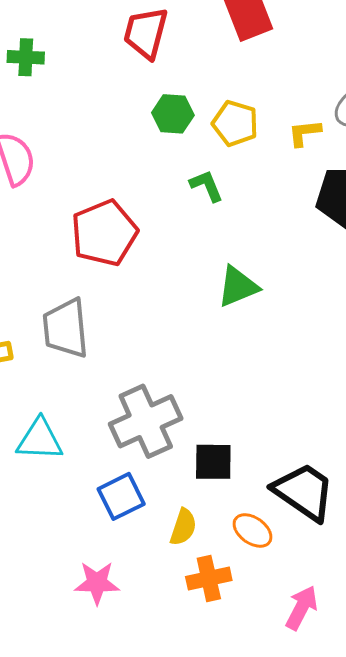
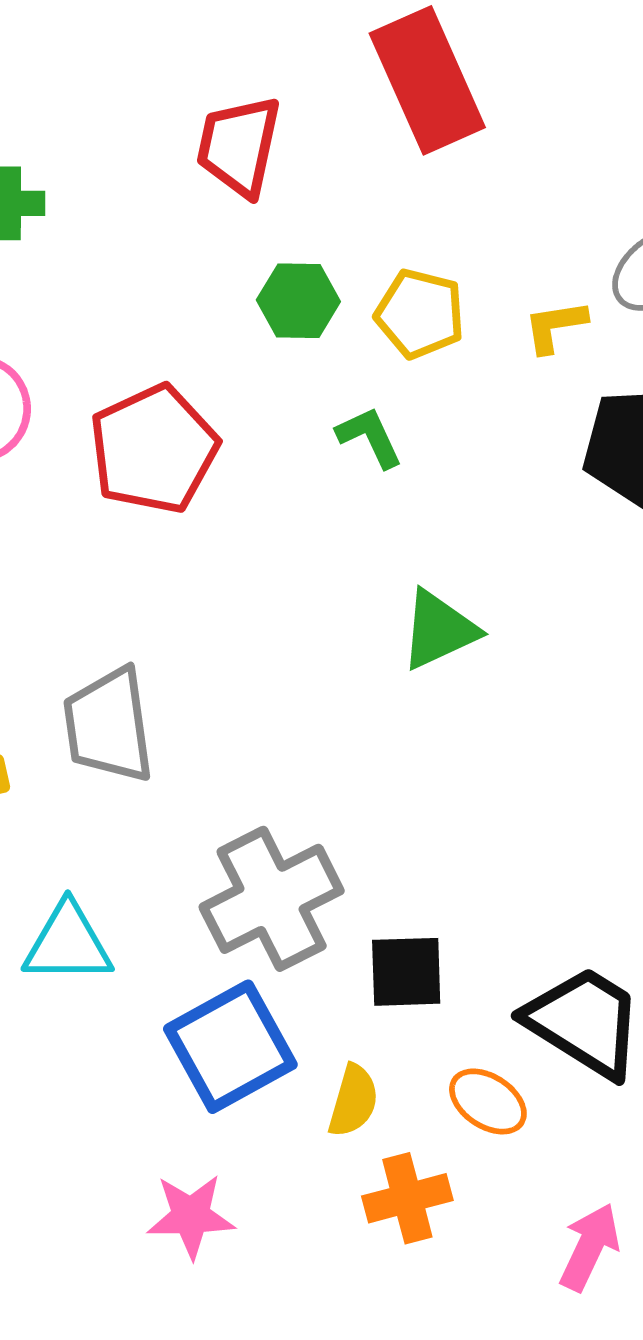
red pentagon: (104, 233) -> (154, 449), moved
blue square: (121, 496) -> (230, 1047), size x1.4

